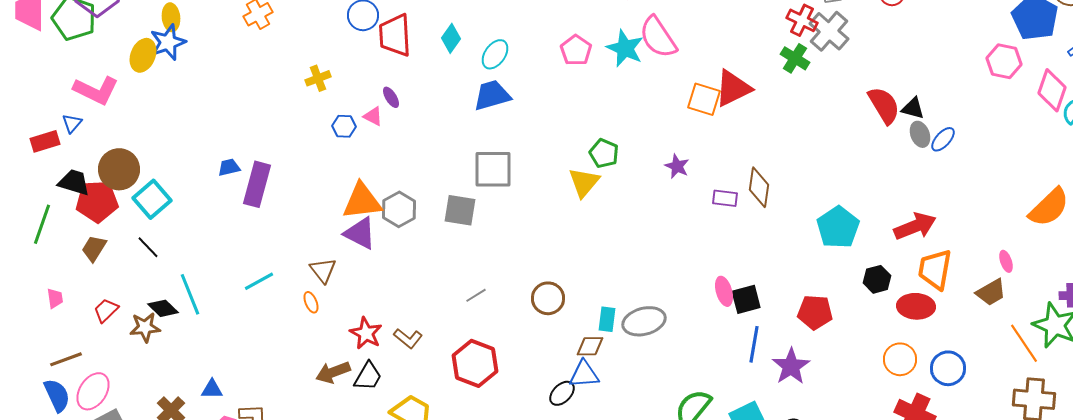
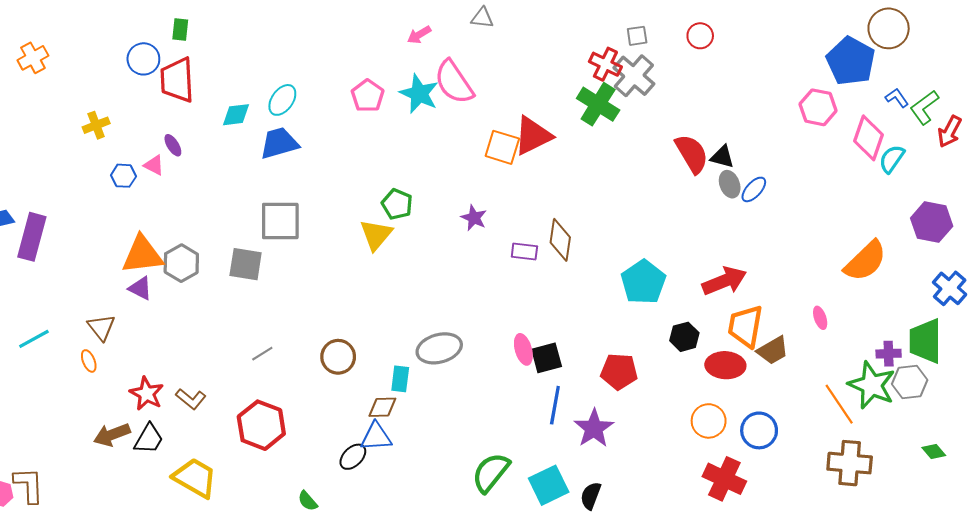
cyan diamond: (451, 38) -> (236, 115), moved, turned 48
green cross: (795, 58) -> (598, 104), size x1.4
purple triangle: (360, 233) -> (140, 288), size x0.7
brown trapezoid: (991, 292) -> (773, 350), moved
gray ellipse: (644, 321) -> (439, 348), moved

